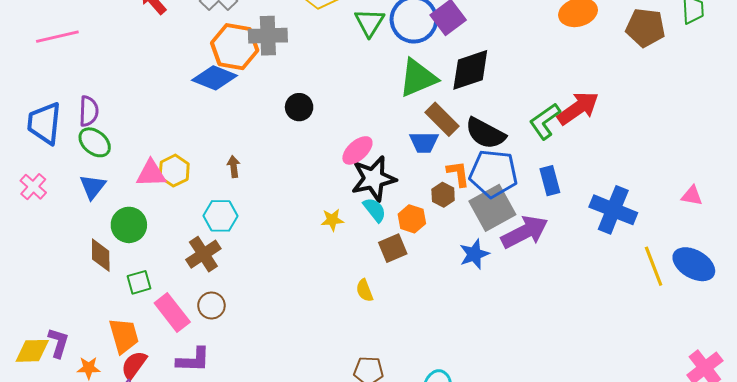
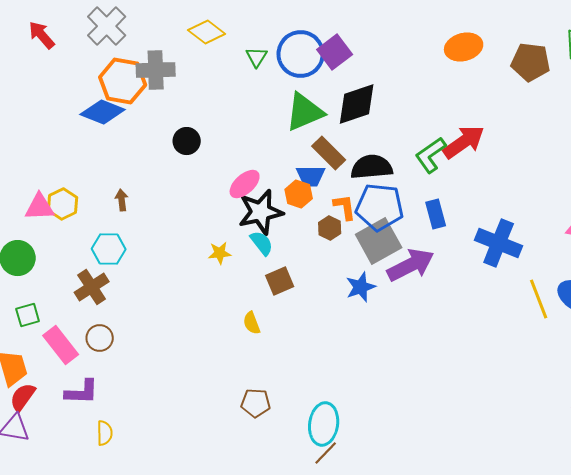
green triangle: (370, 23) -> (257, 57), size x0.7
black semicircle: (485, 133) -> (372, 167), turned 147
orange hexagon: (412, 219) -> (299, 194), moved

